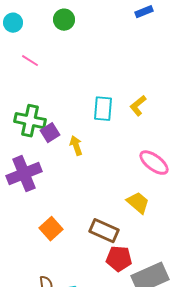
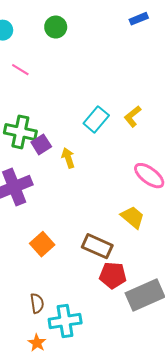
cyan rectangle: (103, 109) -> (96, 119), turned 35

